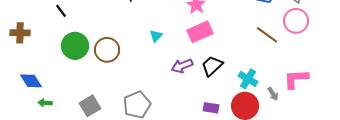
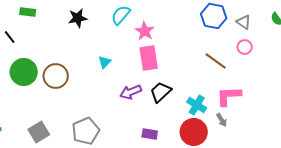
pink circle: (296, 21) -> (245, 47), size x0.6
pink rectangle: (200, 32) -> (149, 58), turned -75
pink L-shape: (296, 79) -> (229, 96), moved
purple rectangle: (211, 108) -> (150, 134), moved

